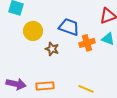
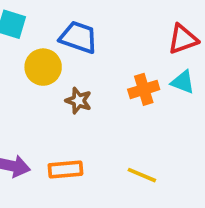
blue trapezoid: (69, 27) -> (79, 37), moved

